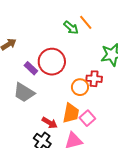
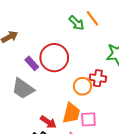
pink square: (87, 118) -> (88, 119), turned 35

